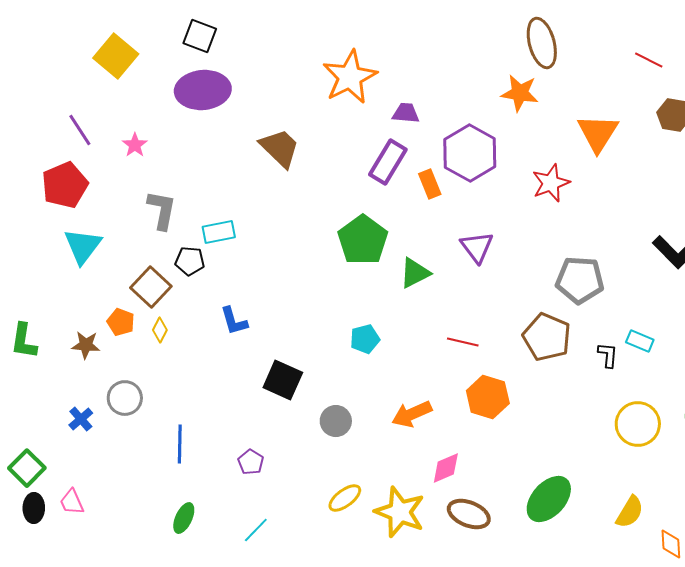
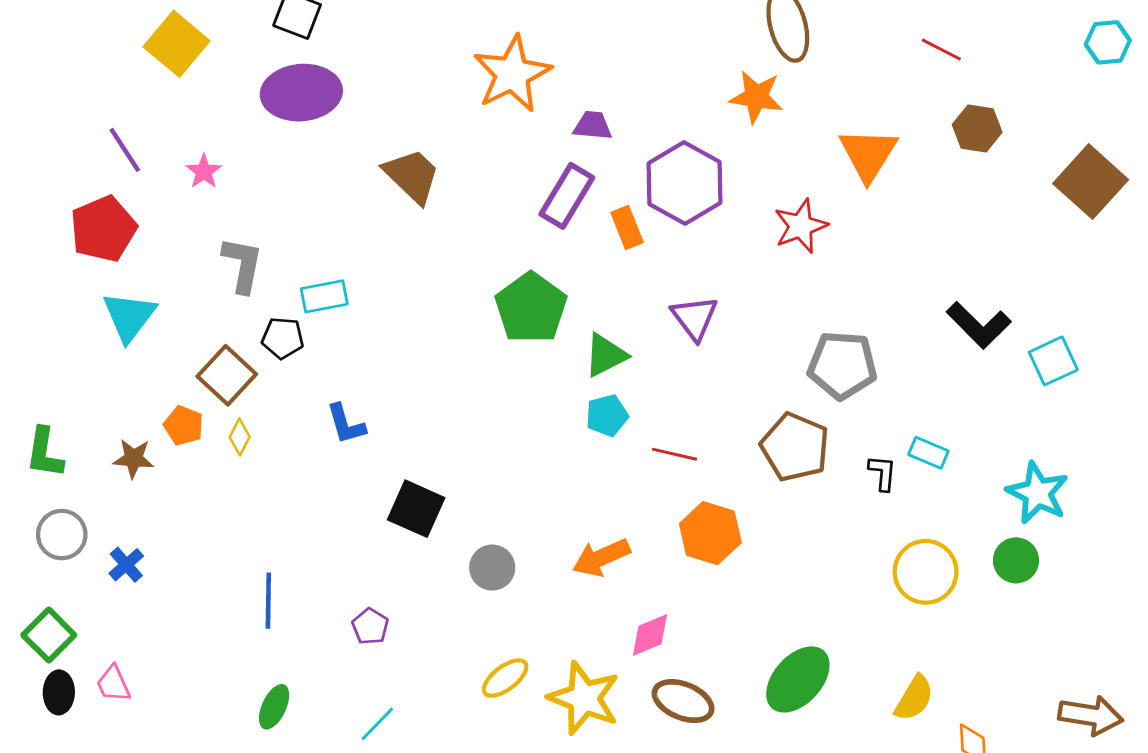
cyan pentagon: (365, 339) -> (607, 415), moved
gray circle: (125, 398) -> (62, 535), moved

